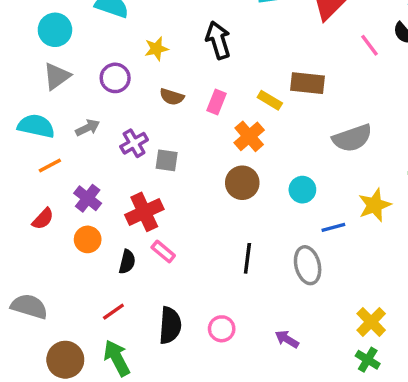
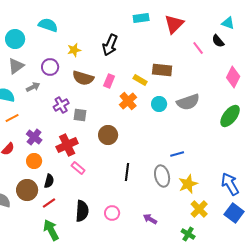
black arrow: (218, 40) -> (110, 45), turned -140
brown semicircle: (172, 97) -> (83, 78), size x1.5
gray arrow: (88, 128) -> (33, 87), moved
brown circle: (242, 183) -> (108, 135), moved
cyan circle: (302, 190) -> (159, 104), moved
yellow star: (375, 205) -> (188, 184), moved
black semicircle: (127, 262) -> (49, 181), moved
brown circle: (65, 360) -> (27, 190), moved
green cross: (368, 360) -> (188, 234), moved

